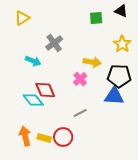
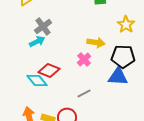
gray cross: (54, 43) -> (43, 26), moved
cyan arrow: (33, 61) -> (37, 41), turned -49
red diamond: (45, 90) -> (49, 70), turned -45

